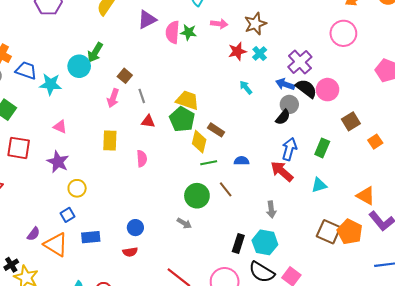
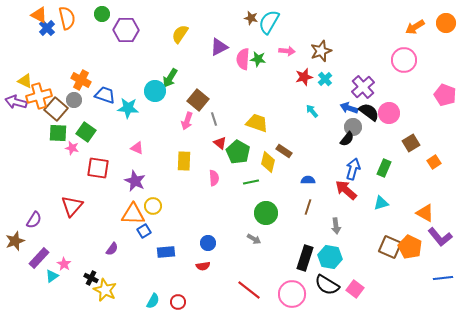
brown square: (125, 76) -> (198, 100), size x1.5
green pentagon: (182, 119) -> (238, 152), moved
red triangle: (148, 121) -> (220, 143), turned 32
green line: (209, 163) -> (251, 182), moved
brown line: (226, 189) -> (308, 207), moved, turned 56
black rectangle: (238, 243) -> (305, 258), size x1.4
orange triangle: (56, 245) -> (133, 214), moved, turned -30
black cross: (11, 265) -> (91, 278), turned -32

